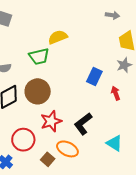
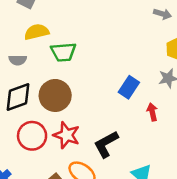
yellow semicircle: (58, 37) -> (37, 32), moved
red star: (51, 121) -> (67, 135), turned 30
red circle: (23, 140) -> (32, 136), moved

